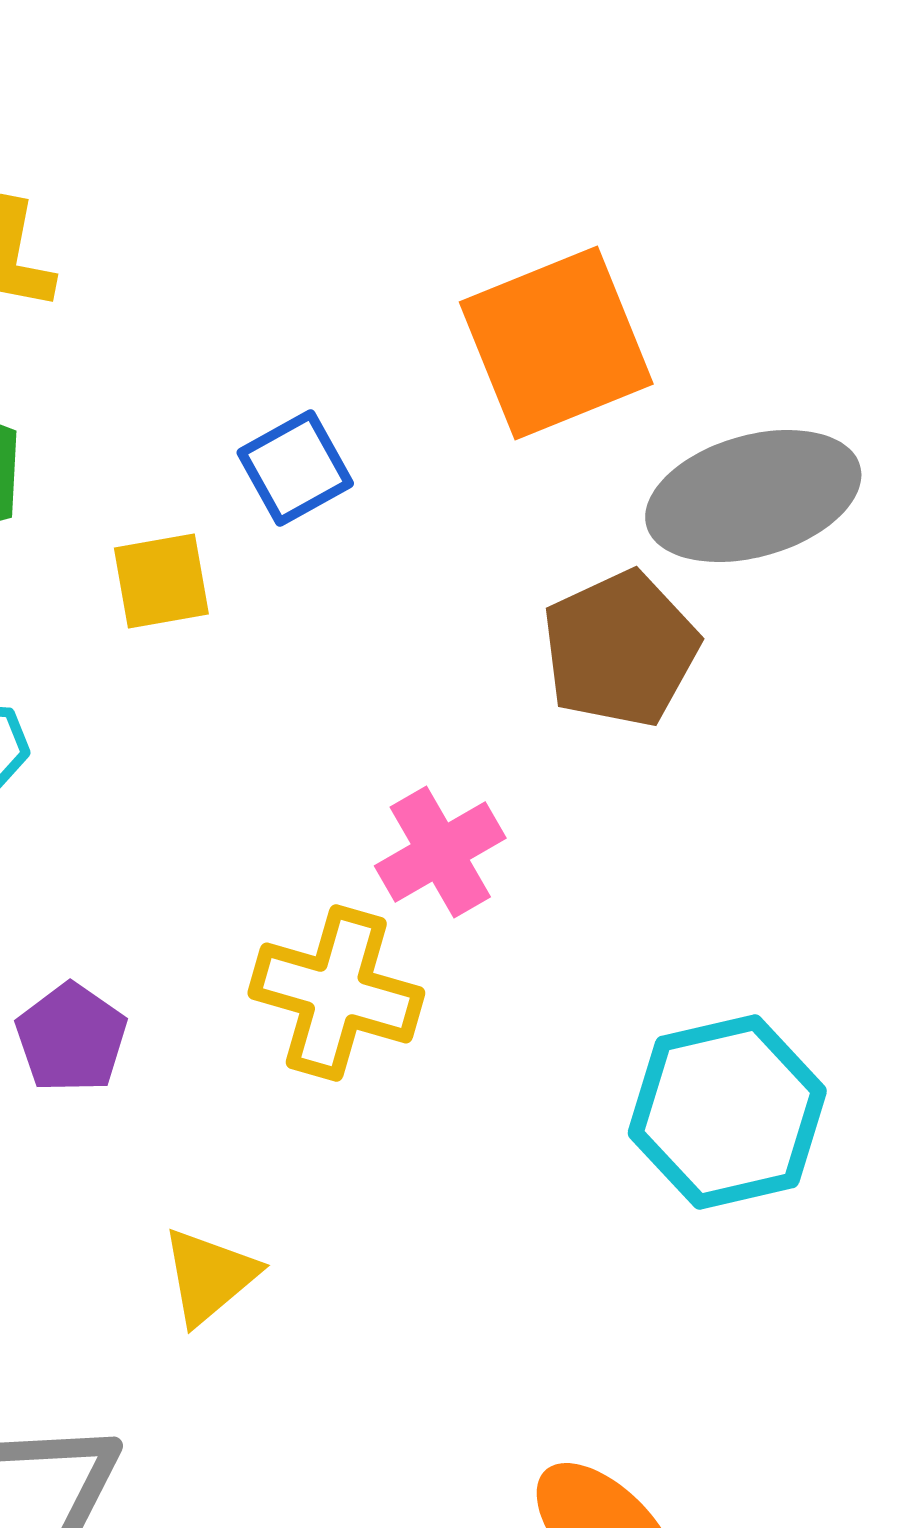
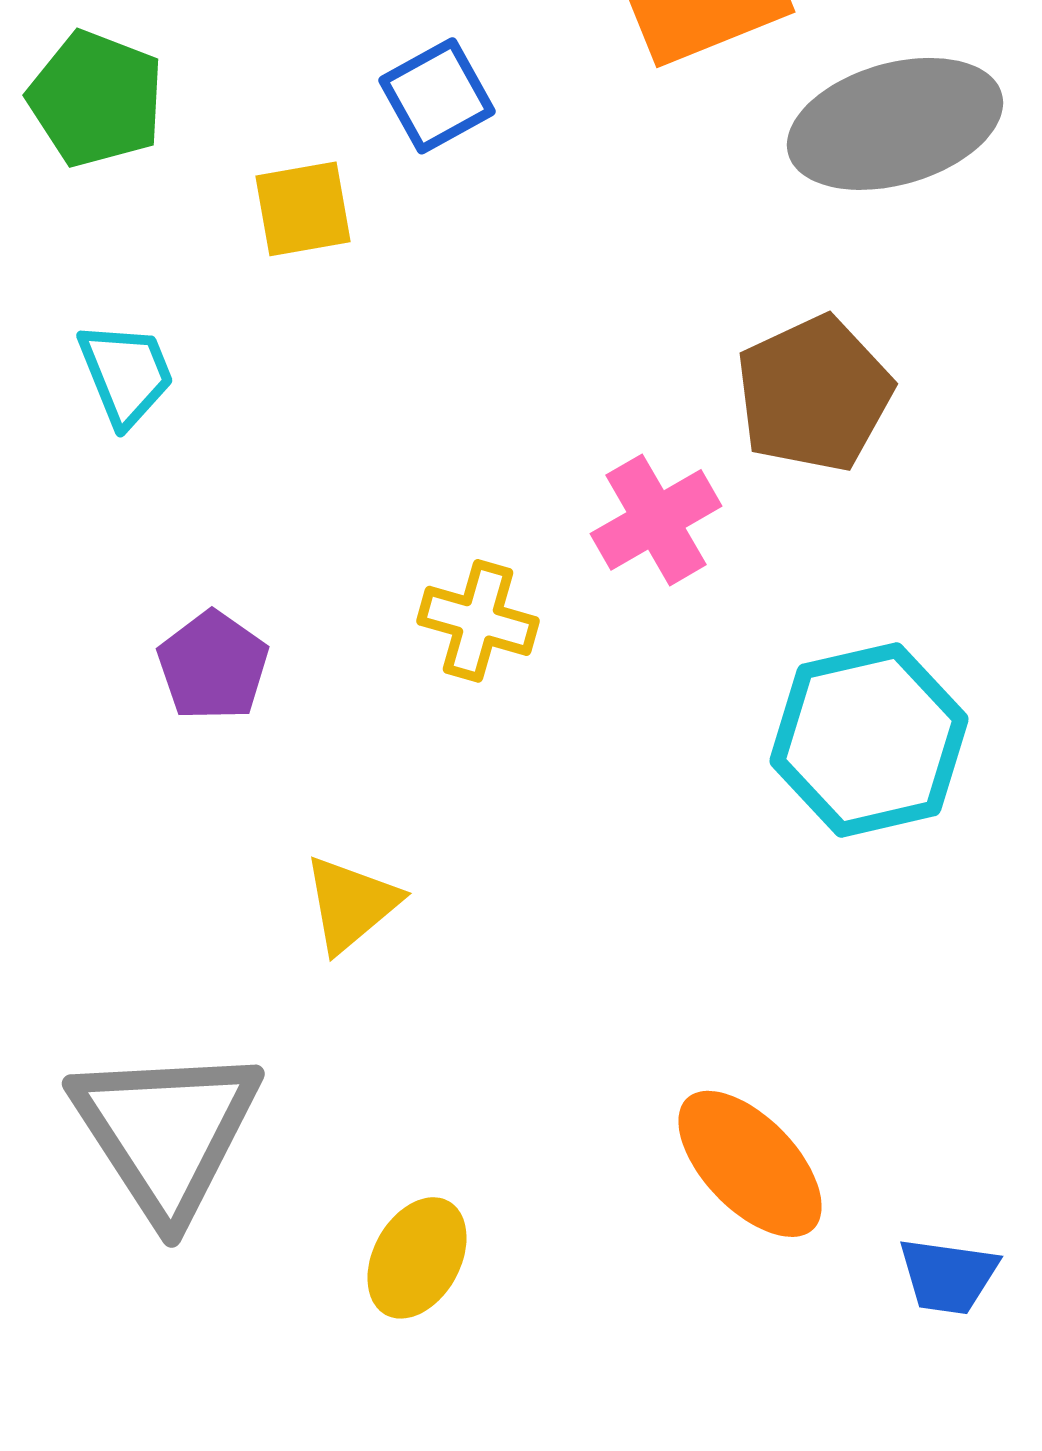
brown pentagon: (620, 649) -> (814, 394), moved
pink cross: (440, 852) -> (656, 520), moved
yellow cross: (336, 993) -> (478, 621), size x0.7

